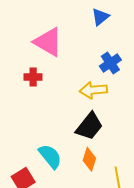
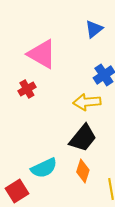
red cross: (33, 77) -> (27, 89), turned -30
cyan semicircle: (50, 156) -> (44, 168), turned 104

